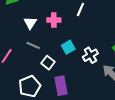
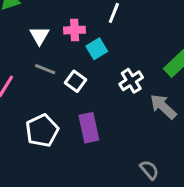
cyan square: (68, 47) -> (97, 49), moved
white square: (48, 63) -> (75, 81), moved

